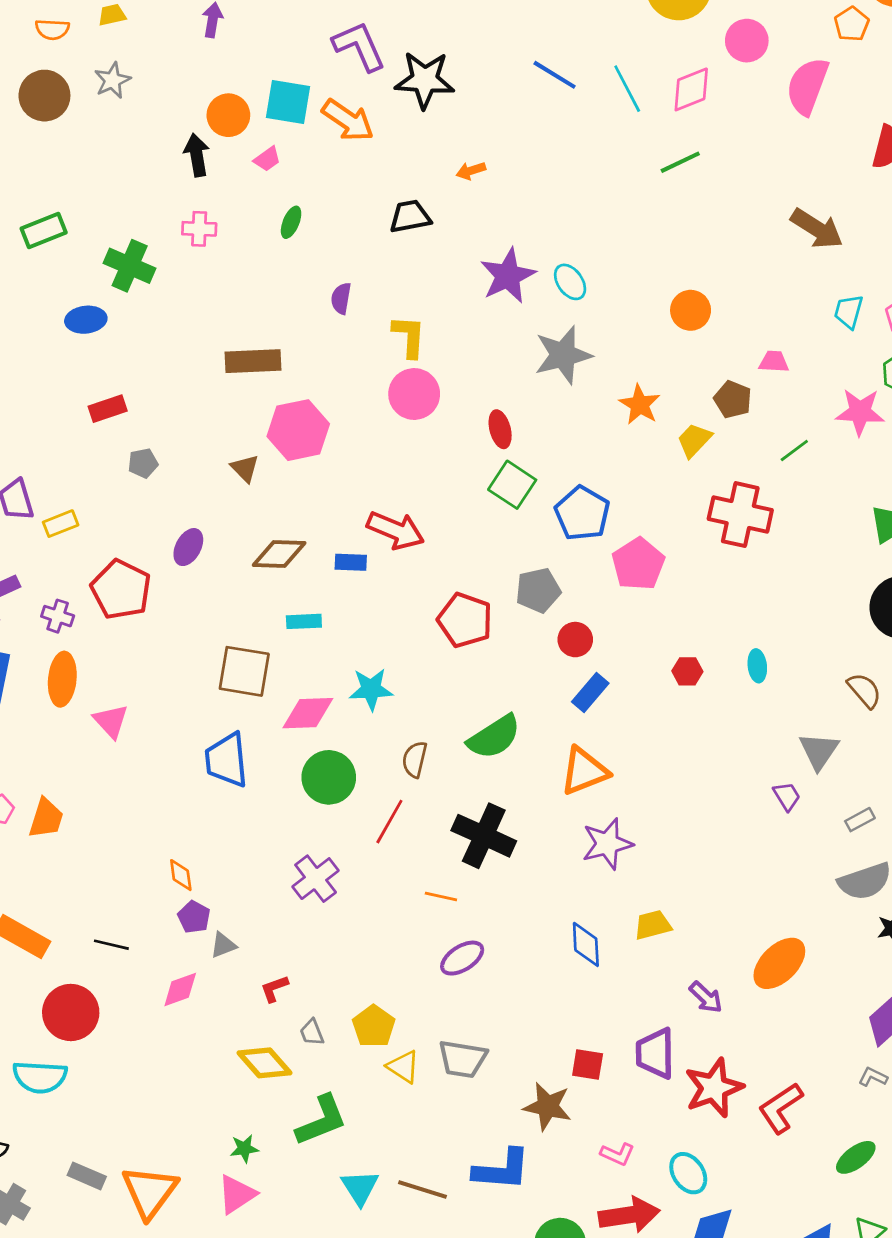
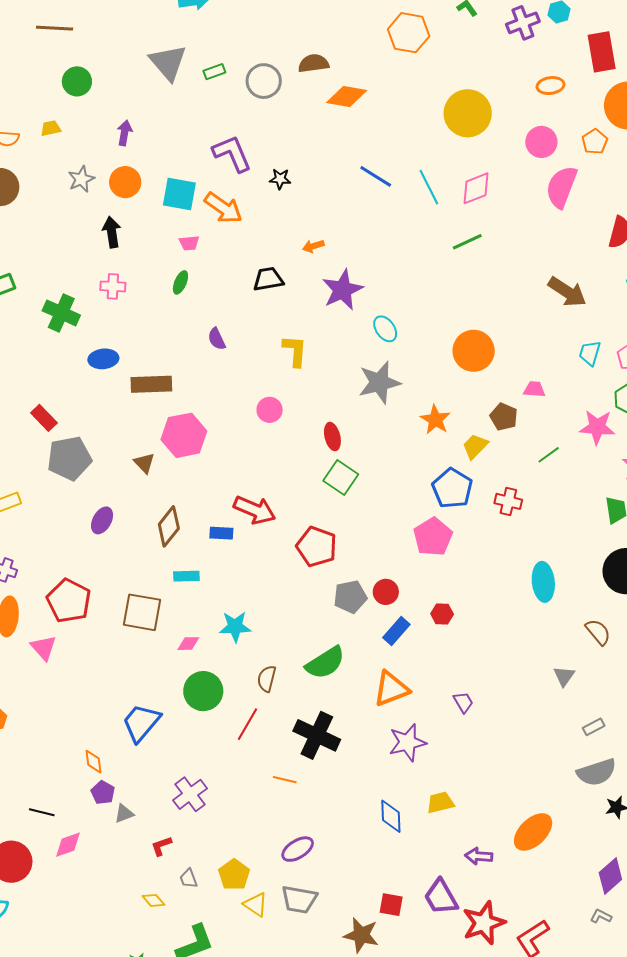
pink circle: (747, 41) -> (541, 142), moved
gray star: (112, 80) -> (81, 179), moved
black star: (425, 80) -> (280, 179), size x0.5
orange circle: (228, 115) -> (125, 182), moved
pink trapezoid: (267, 159) -> (189, 243), moved, turned 30
purple star: (508, 276) -> (342, 290), moved
purple semicircle: (341, 298) -> (217, 339), turned -35
orange circle: (691, 310) -> (474, 351), size x1.4
blue ellipse: (86, 320) -> (103, 359), moved
yellow L-shape: (409, 336) -> (295, 351), moved
pink circle: (414, 394) -> (270, 410), size x0.7
red rectangle: (108, 409) -> (44, 418), turned 64
gray pentagon: (143, 463) -> (69, 458), size x2.0
blue pentagon: (582, 513) -> (452, 488), moved
red cross: (740, 515) -> (508, 501), size x0.6
brown diamond: (279, 554) -> (169, 526), turned -54
red pentagon: (121, 590) -> (69, 601), moved
gray pentagon: (538, 590) -> (350, 597), moved
red pentagon: (465, 620) -> (317, 547), moved
cyan ellipse: (757, 666) -> (543, 582), moved, size x1.6
red hexagon: (687, 671) -> (442, 614), moved
pink diamond: (308, 713) -> (188, 644), size x0.6
gray triangle: (819, 751) -> (564, 676), size x0.7
blue trapezoid: (226, 760) -> (141, 723), moved, turned 45
purple trapezoid: (787, 796) -> (463, 702), moved
purple cross: (316, 879) -> (190, 794), moved
purple ellipse: (462, 958) -> (298, 849), moved
pink diamond: (180, 990) -> (68, 845), moved
purple arrow: (706, 997) -> (479, 856), turned 140
purple trapezoid: (655, 1053) -> (441, 897), turned -30
yellow diamond: (265, 1063) -> (153, 900), size x0.6

